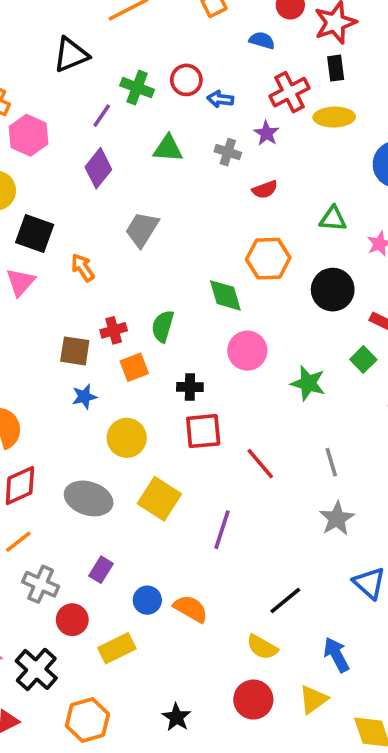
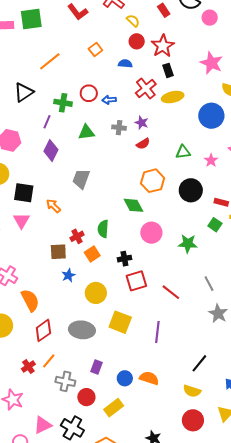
purple star: (267, 133) -> (142, 123), moved

